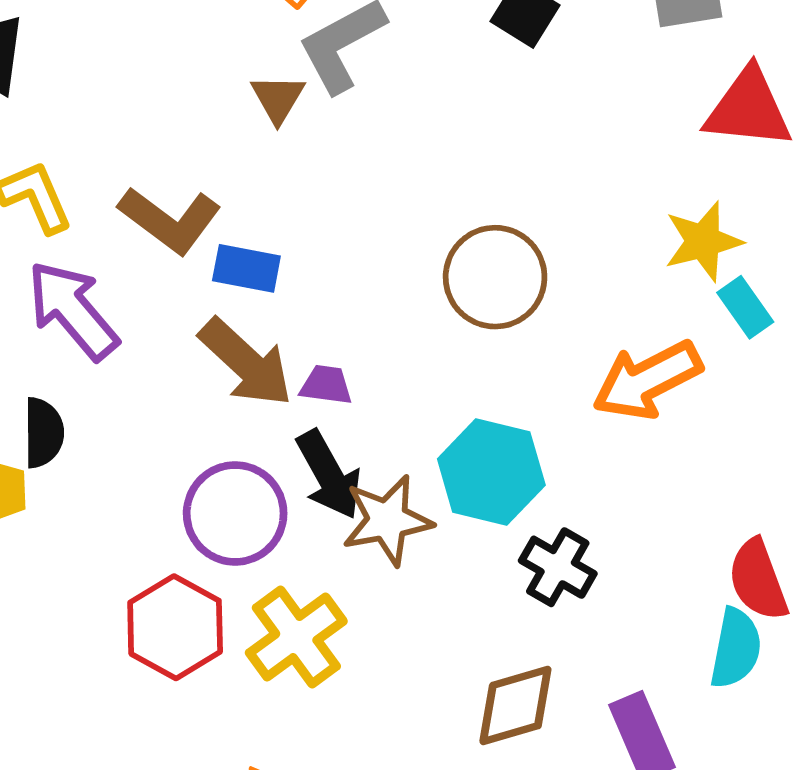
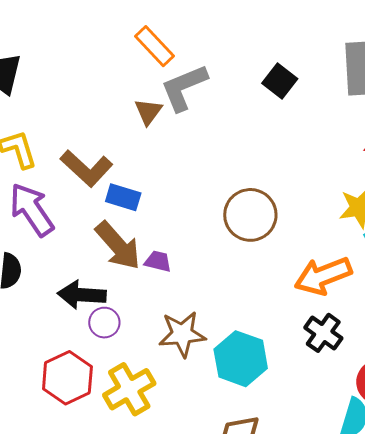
cyan hexagon: (491, 472) -> (241, 359), moved
black arrow: (329, 475) -> (82, 295), moved, turned 117
purple circle: (235, 513) -> (104, 323), size x0.6
black cross: (558, 567) -> (323, 333), moved

